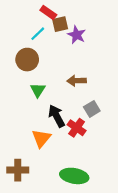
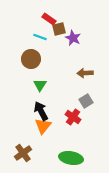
cyan line: (38, 34) -> (40, 37), turned 64
brown arrow: (77, 81) -> (85, 73), moved
black arrow: (57, 116) -> (41, 111), moved
brown cross: (18, 170) -> (23, 153), turned -36

